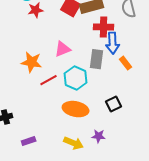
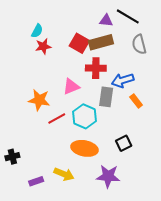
red cross: (104, 27) -> (96, 68), moved
blue arrow: (113, 43) -> (123, 80), turned 75
purple star: (99, 136) -> (108, 176), size x1.6
yellow arrow: (74, 143) -> (64, 174), moved

